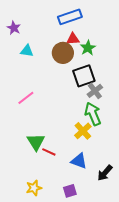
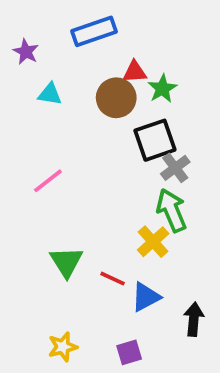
blue rectangle: (70, 17) -> (94, 31), moved
red line: (49, 152) -> (113, 279), moved
blue triangle: (79, 161) -> (146, 297), turned -48
black arrow: (105, 173) -> (194, 319), turned 144

